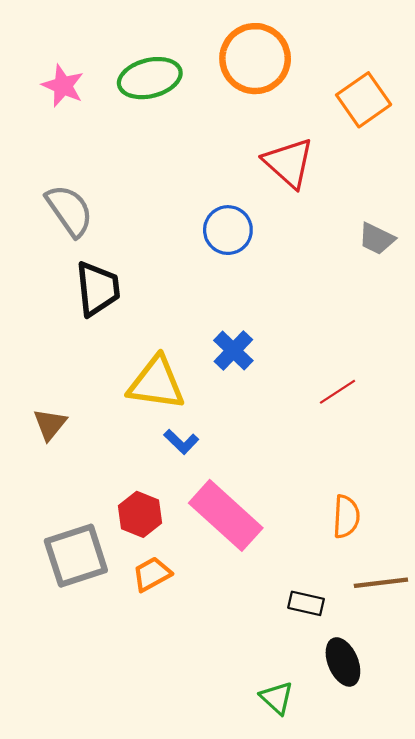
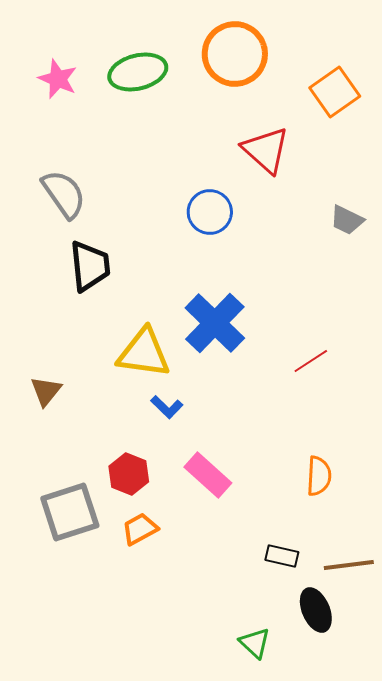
blue cross: (233, 351) -> (215, 323), size x1.6
pink rectangle: (226, 515) -> (208, 475), size x0.7
brown line: (381, 583) -> (349, 565), moved

